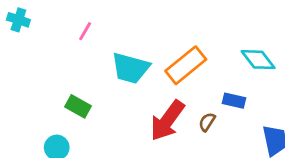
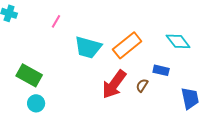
green rectangle: (78, 106) -> (29, 75), moved, size x1.4

